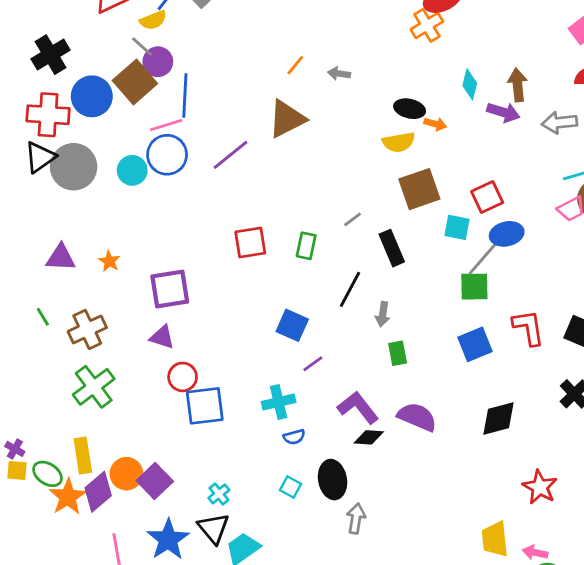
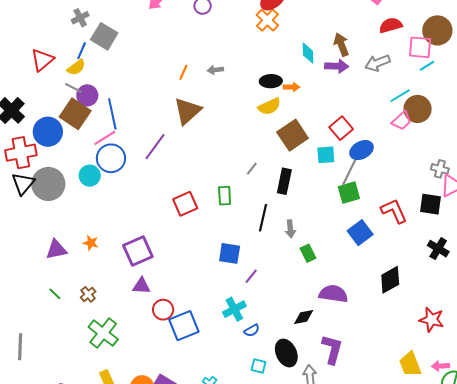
black rectangle: (392, 248) -> (284, 181), turned 50
brown cross: (87, 329) -> (88, 294), size x0.6
purple L-shape: (358, 408) -> (332, 349), moved, turned 68

